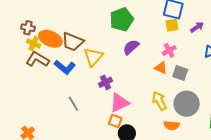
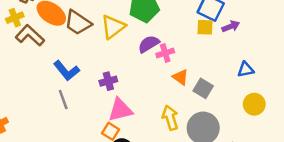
purple arrow: (197, 27) -> (231, 26), moved
yellow cross: (34, 44) -> (15, 18), moved, turned 32
pink cross: (169, 50) -> (165, 53), moved
yellow triangle: (93, 57) -> (113, 27), moved
blue L-shape: (65, 67) -> (66, 71), moved

